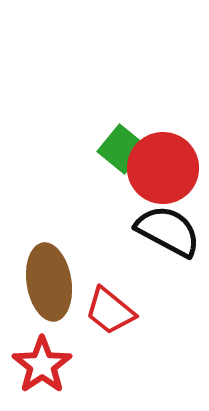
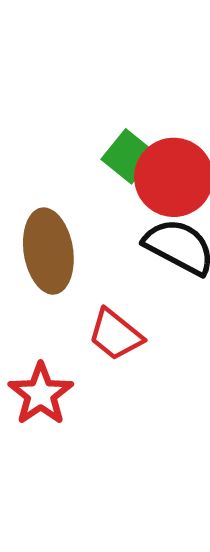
brown ellipse: (49, 282) -> (48, 251), moved

